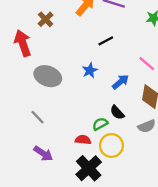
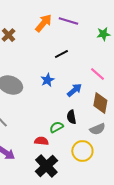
black semicircle: (117, 113) -> (71, 117), turned 32
yellow circle: (111, 146) -> (82, 151), moved

